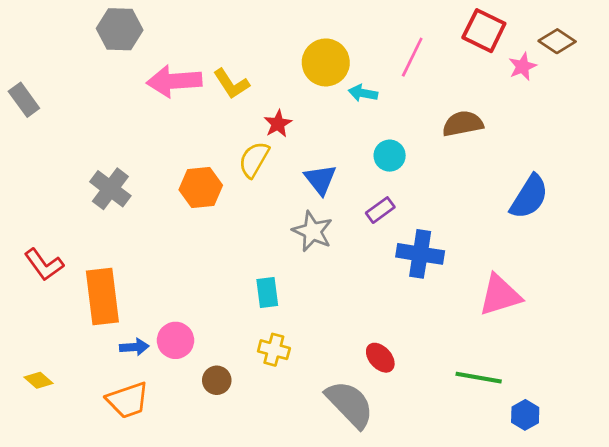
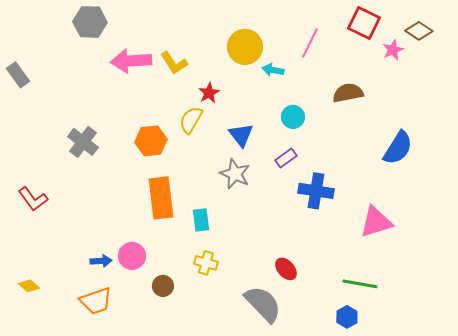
orange rectangle: (102, 296) -> (161, 198), moved
blue hexagon: (525, 415) -> (347, 317), moved

